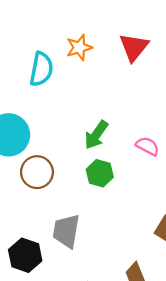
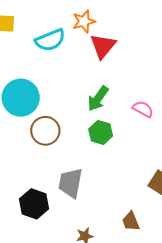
red triangle: (134, 47) -> (103, 46), moved
cyan semicircle: (41, 69) -> (50, 40), turned 56

